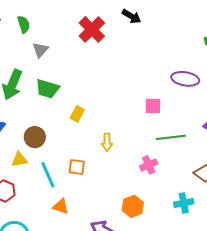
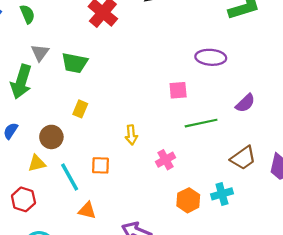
gray triangle: (40, 50) -> (40, 53), moved
green trapezoid: (47, 89) -> (75, 63), moved
yellow rectangle: (77, 114) -> (80, 109), moved
pink cross: (149, 165) -> (165, 160), moved
orange hexagon: (133, 206) -> (188, 200), moved

